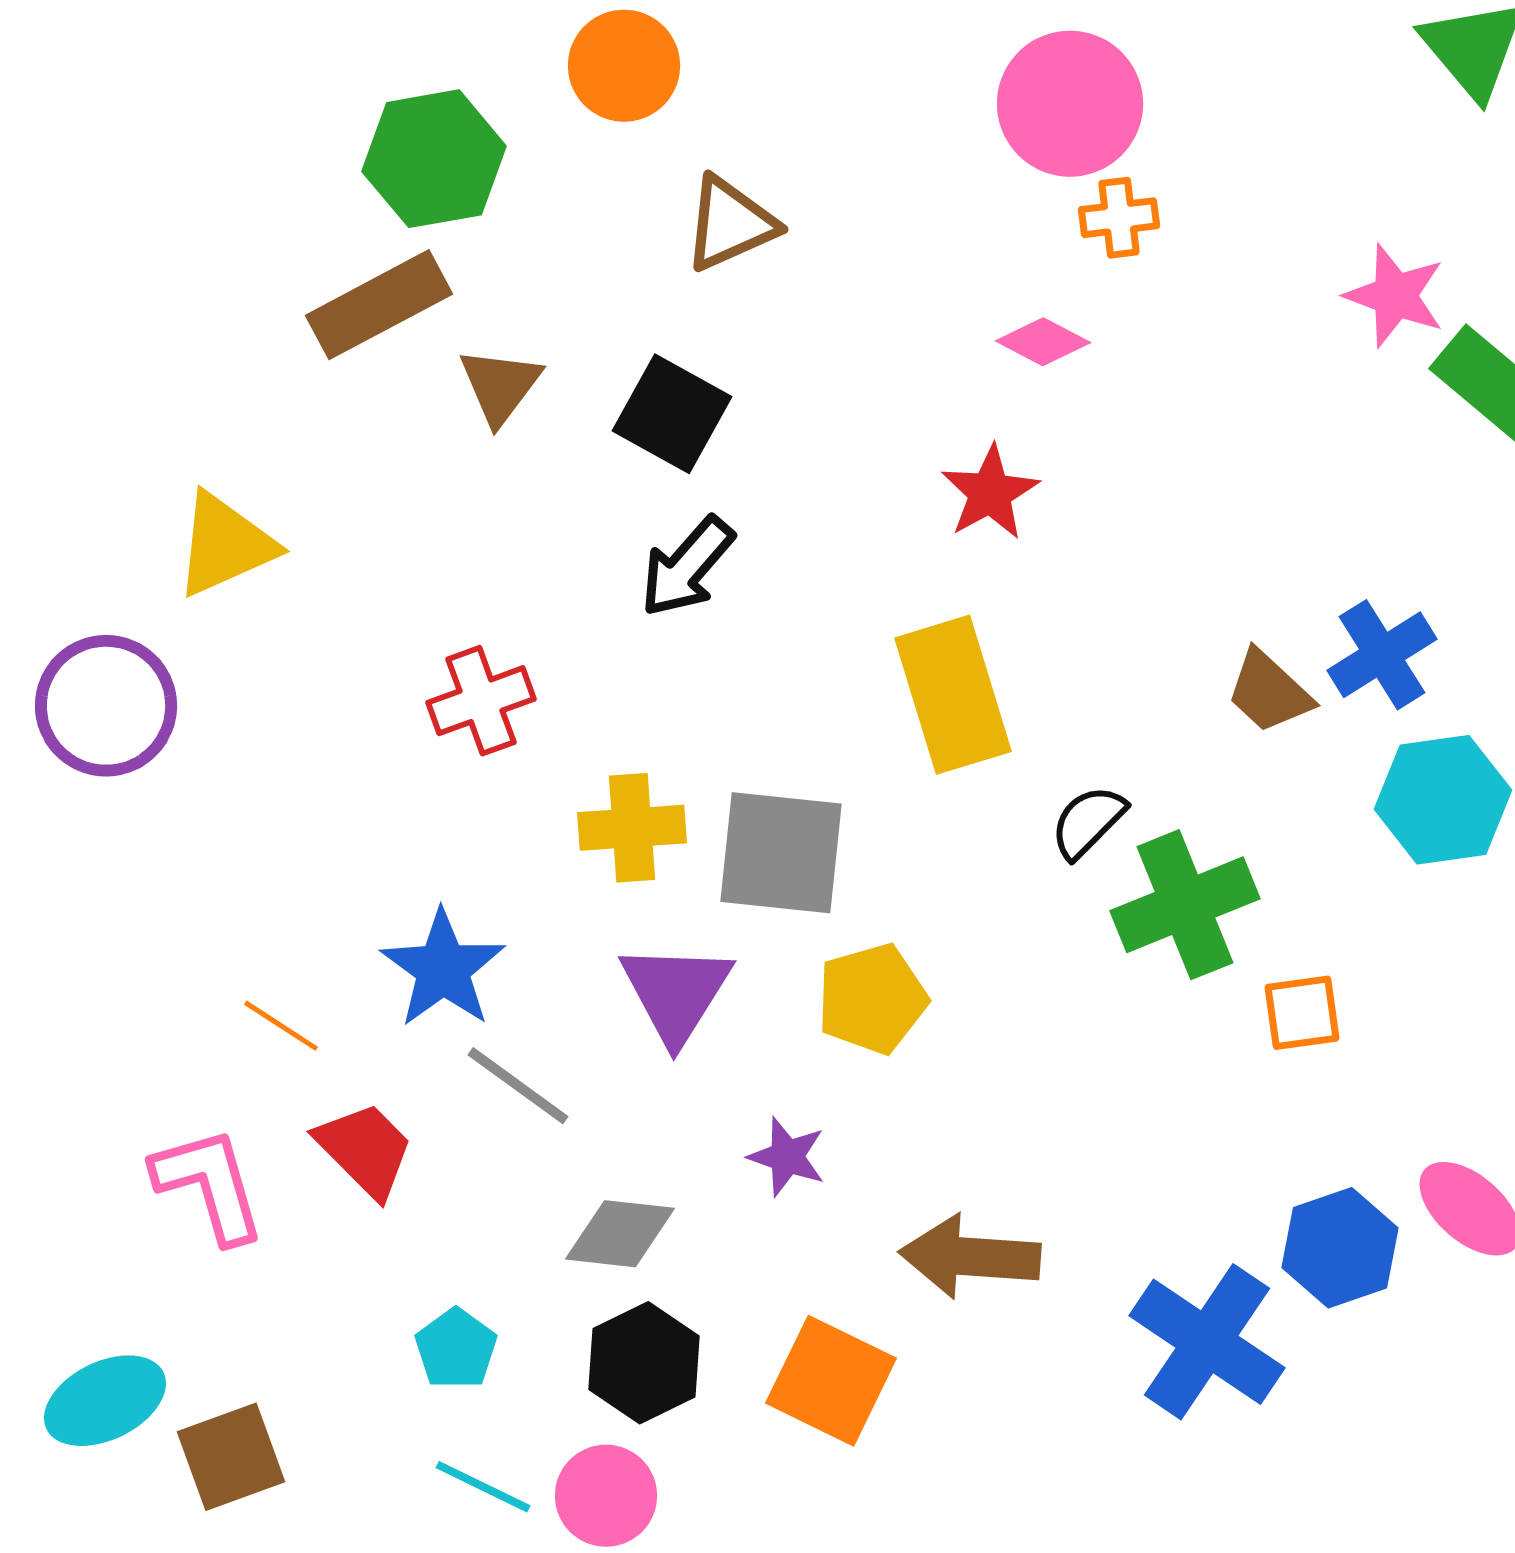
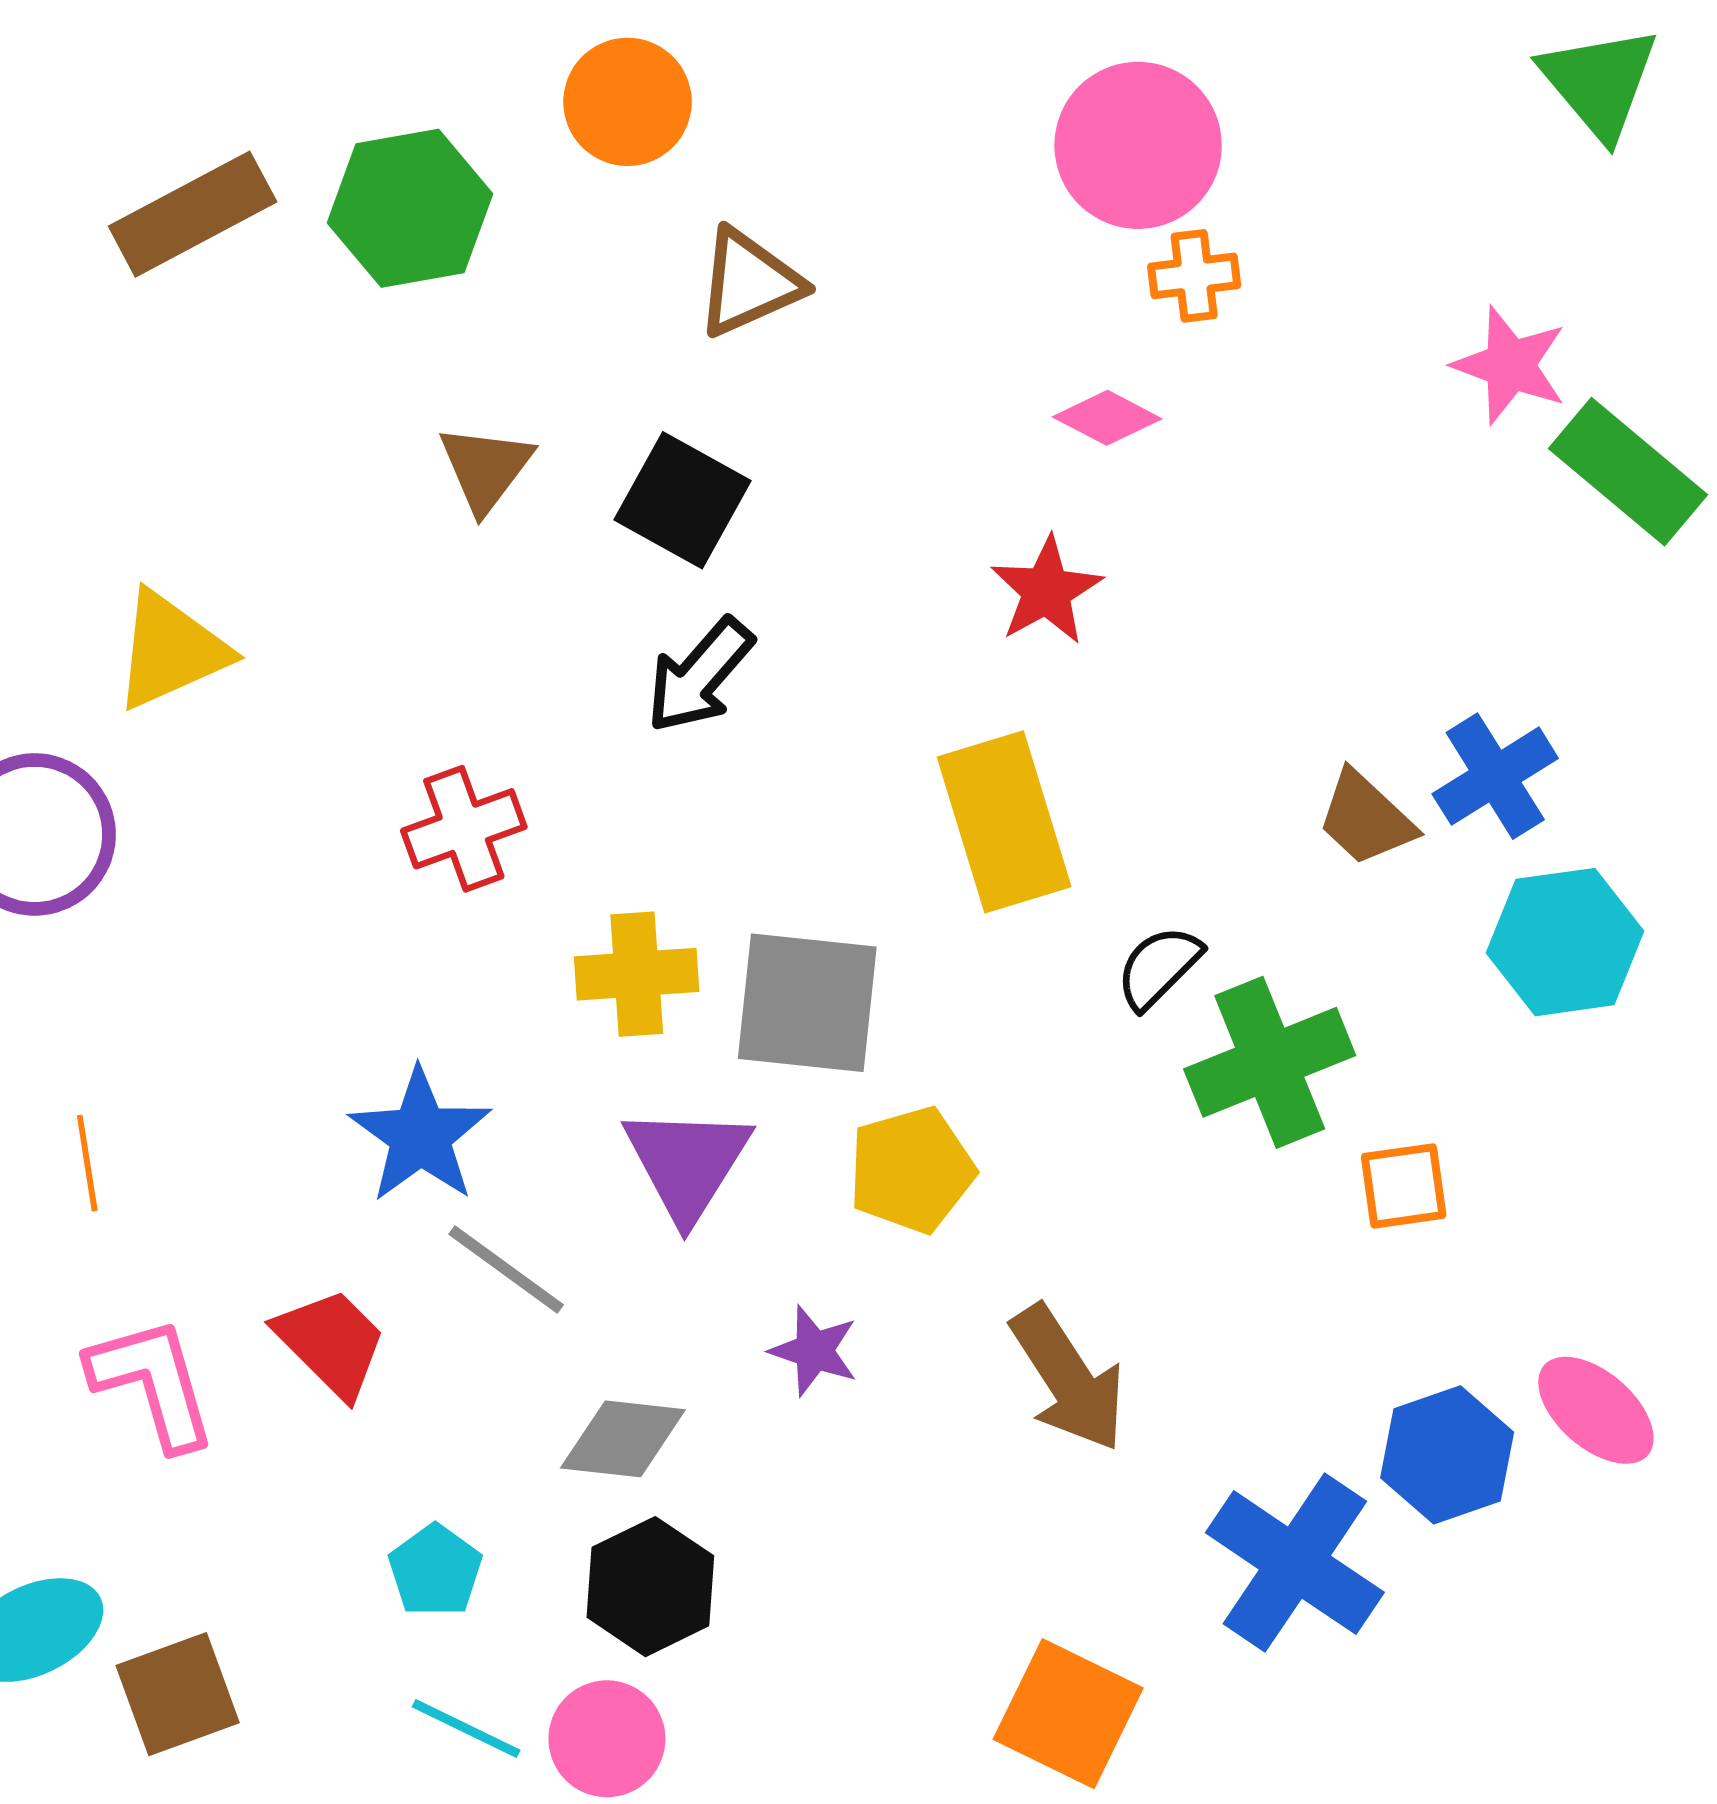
brown rectangle: (379, 305) -> (193, 214), moved
orange line: (281, 1026) -> (87, 1163), moved, turned 48
brown arrow: (970, 1257) -> (1068, 1378), moved, turned -127
orange square: (831, 1381) -> (1068, 1714), moved

